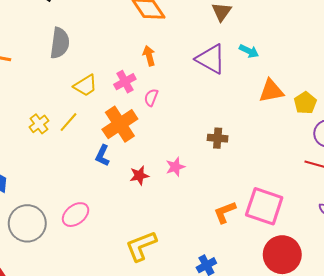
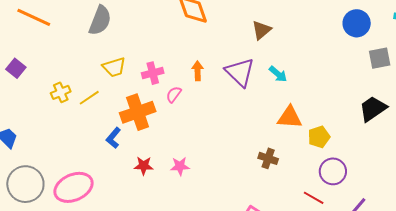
orange arrow: (149, 56) -> (198, 71), moved
brown cross: (218, 138) -> (268, 158), moved
pink ellipse: (76, 215) -> (74, 187), size x1.4

